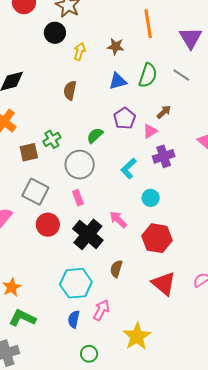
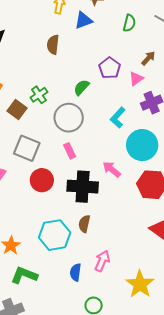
green semicircle: (148, 75) -> (129, 23), size x0.7
blue triangle: (118, 81) -> (83, 20), moved
brown square: (29, 152) -> (17, 110), turned -36
cyan circle: (151, 198) -> (142, 145), size x1.8
black cross: (88, 234) -> (83, 187), turned -32
brown semicircle: (116, 269) -> (84, 224), moved
cyan hexagon: (76, 283) -> (55, 235), moved

